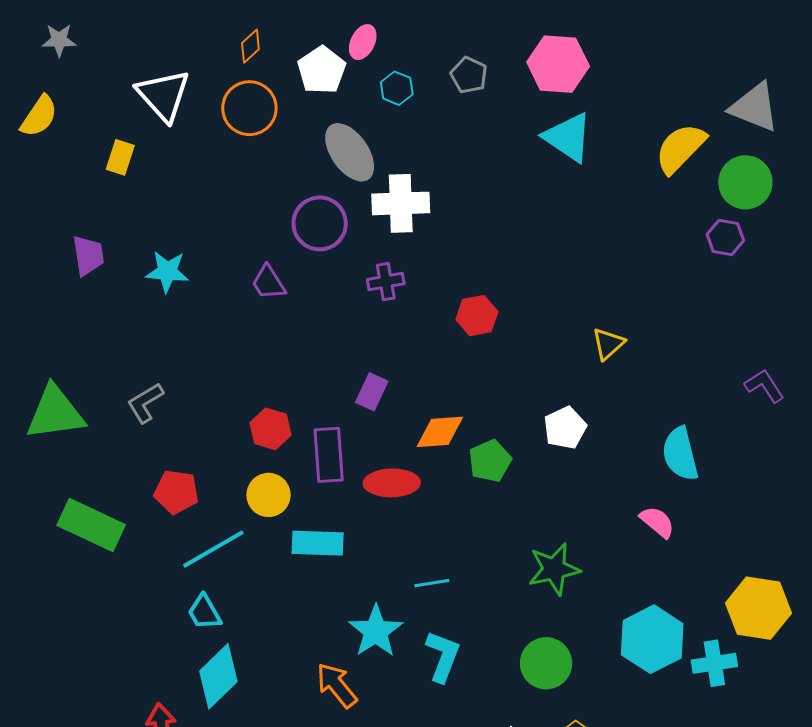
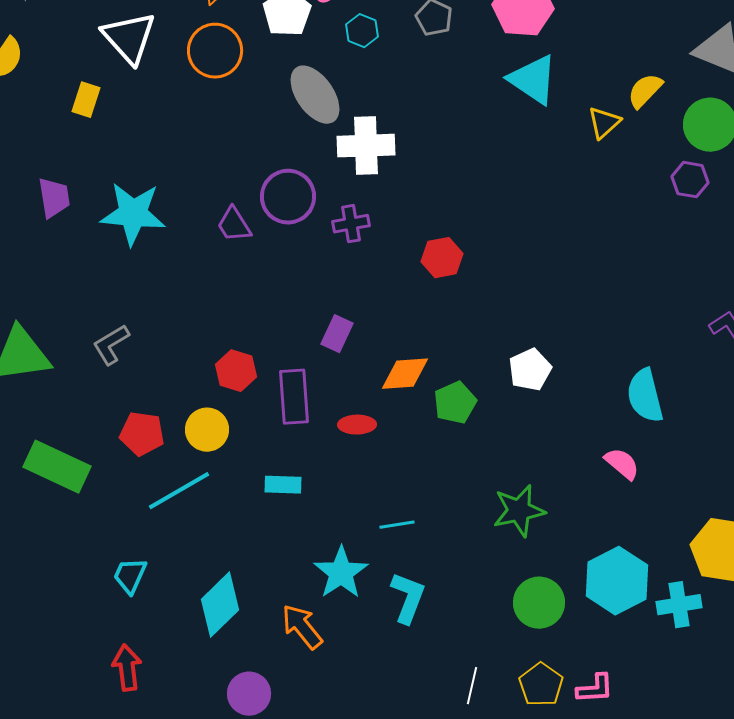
yellow semicircle: (680, 148) -> (645, 91), size x0.7
purple circle: (320, 223) -> (288, 197), moved
cyan star: (167, 272) -> (133, 214), size x1.5
yellow triangle: (608, 344) -> (604, 123), moved
red ellipse: (392, 483) -> (357, 425), size x0.7
yellow circle: (269, 495) -> (207, 430), moved
cyan rectangle: (318, 543) -> (283, 485), size x0.7
cyan trapezoid: (204, 612) -> (130, 576), moved, turned 54
green circle: (546, 663) -> (539, 603), moved
cyan diamond: (218, 676) -> (220, 605), moved

